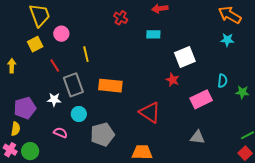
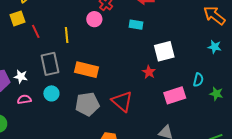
pink circle: (61, 34) -> (94, 19), moved
cyan star: (227, 40) -> (215, 47), moved
red line: (55, 66) -> (36, 31), moved
white star: (54, 100) -> (21, 77), moved
pink semicircle: (60, 133) -> (24, 99), moved, turned -40
gray pentagon: (102, 134) -> (87, 104), moved

